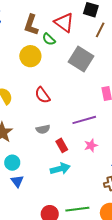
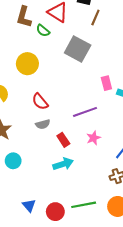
yellow circle: (30, 56) -> (27, 64), moved
red semicircle: (42, 95) -> (40, 102), moved
blue triangle: (17, 181) -> (29, 205), moved

